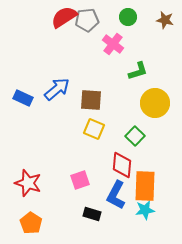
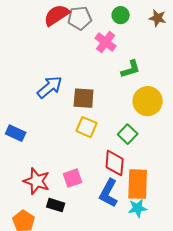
blue rectangle: (23, 98) -> (16, 133), moved
red star: (28, 183) -> (37, 181), moved
black rectangle: (92, 214) -> (56, 205), moved

